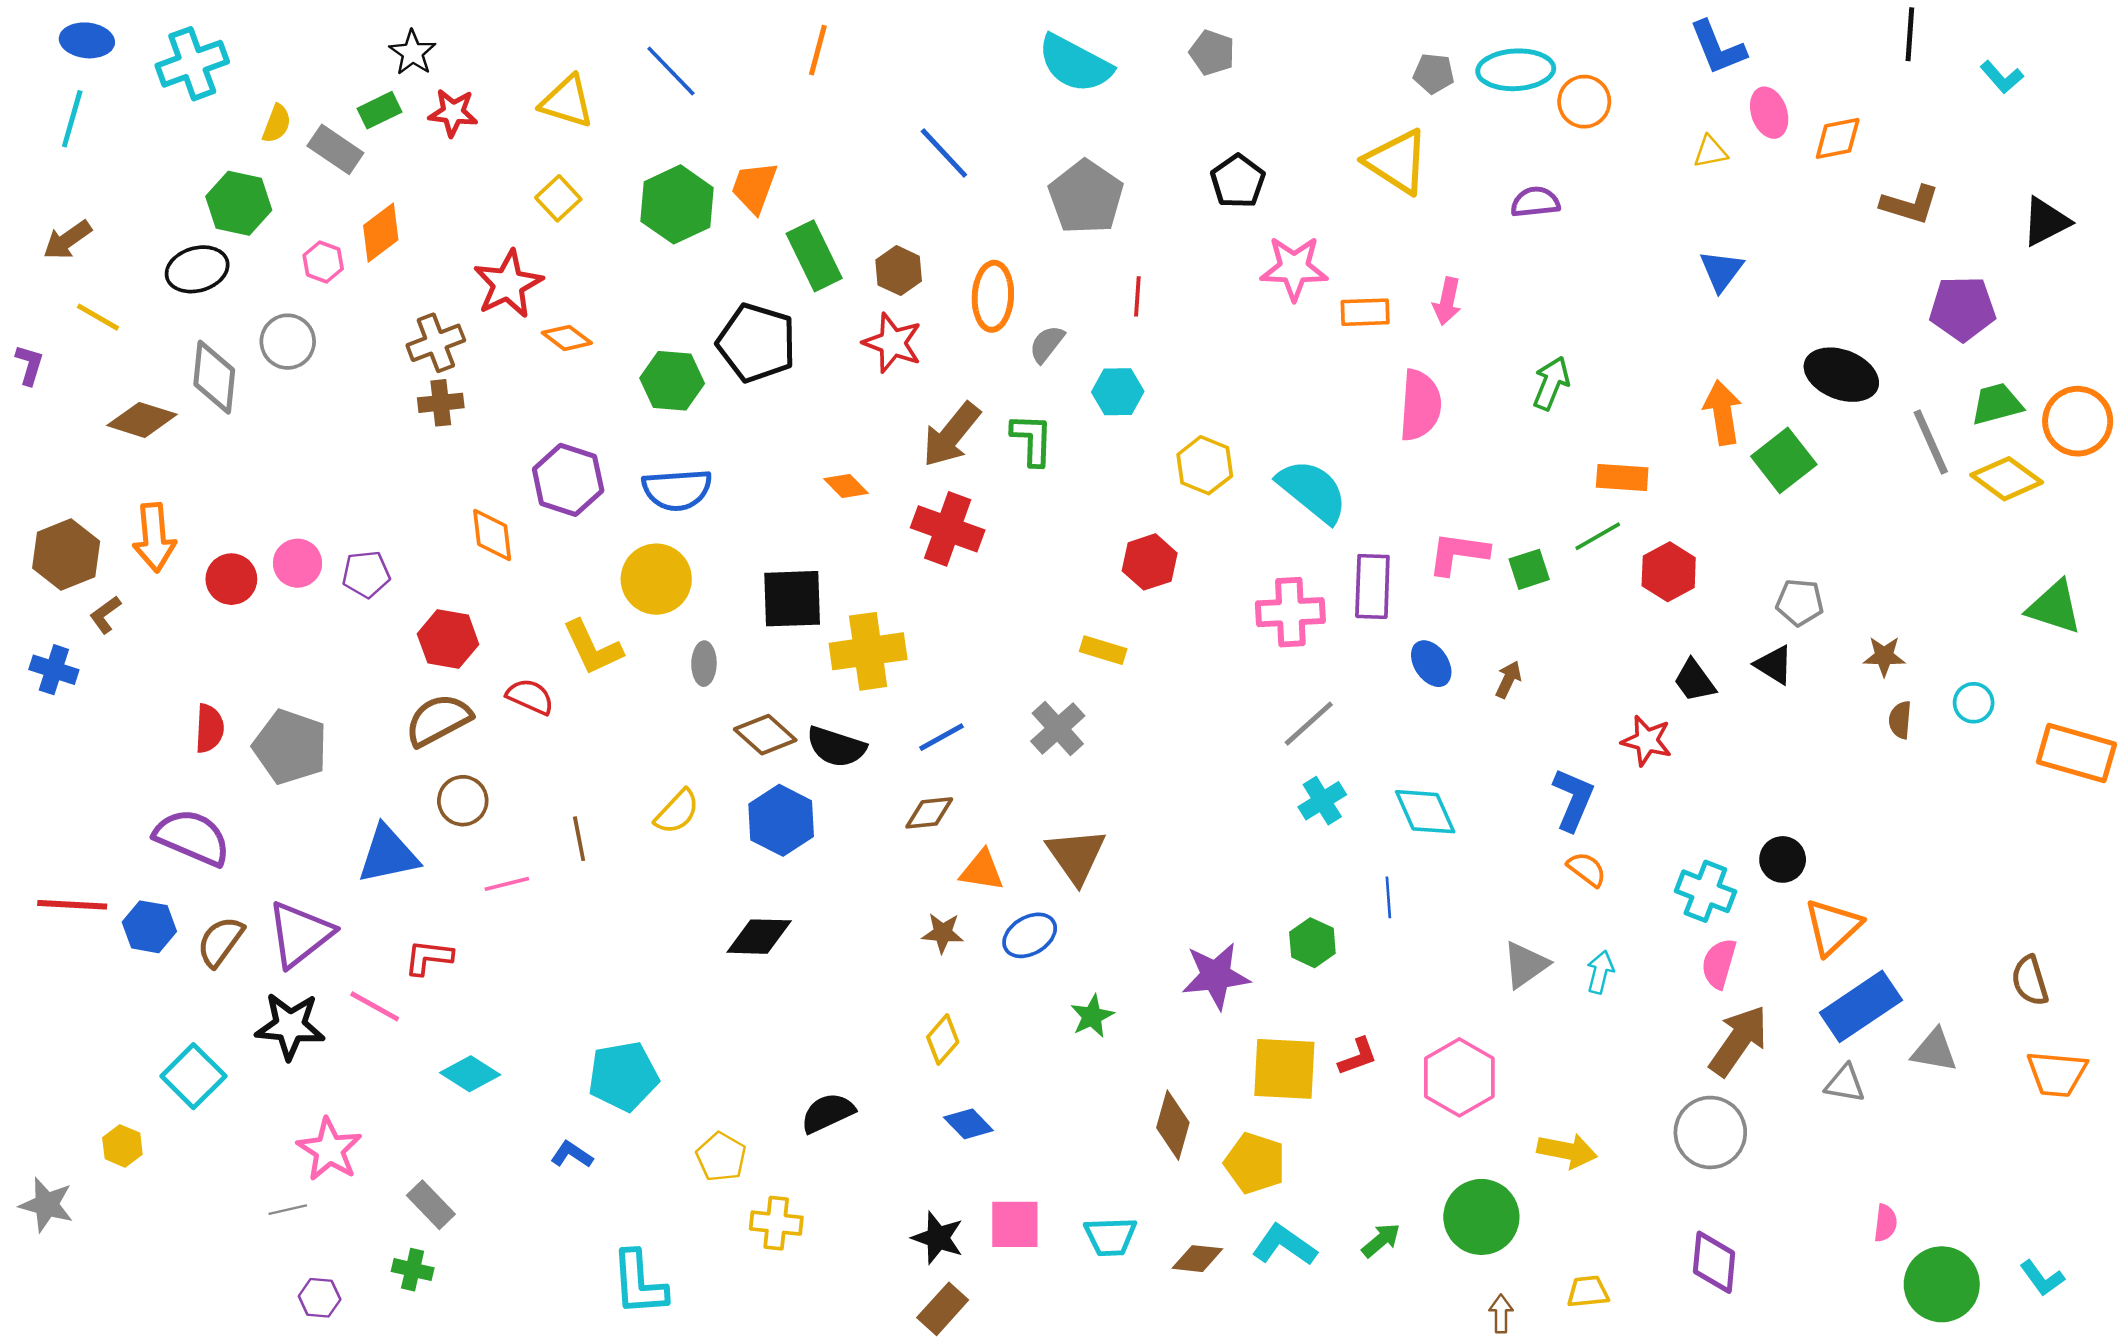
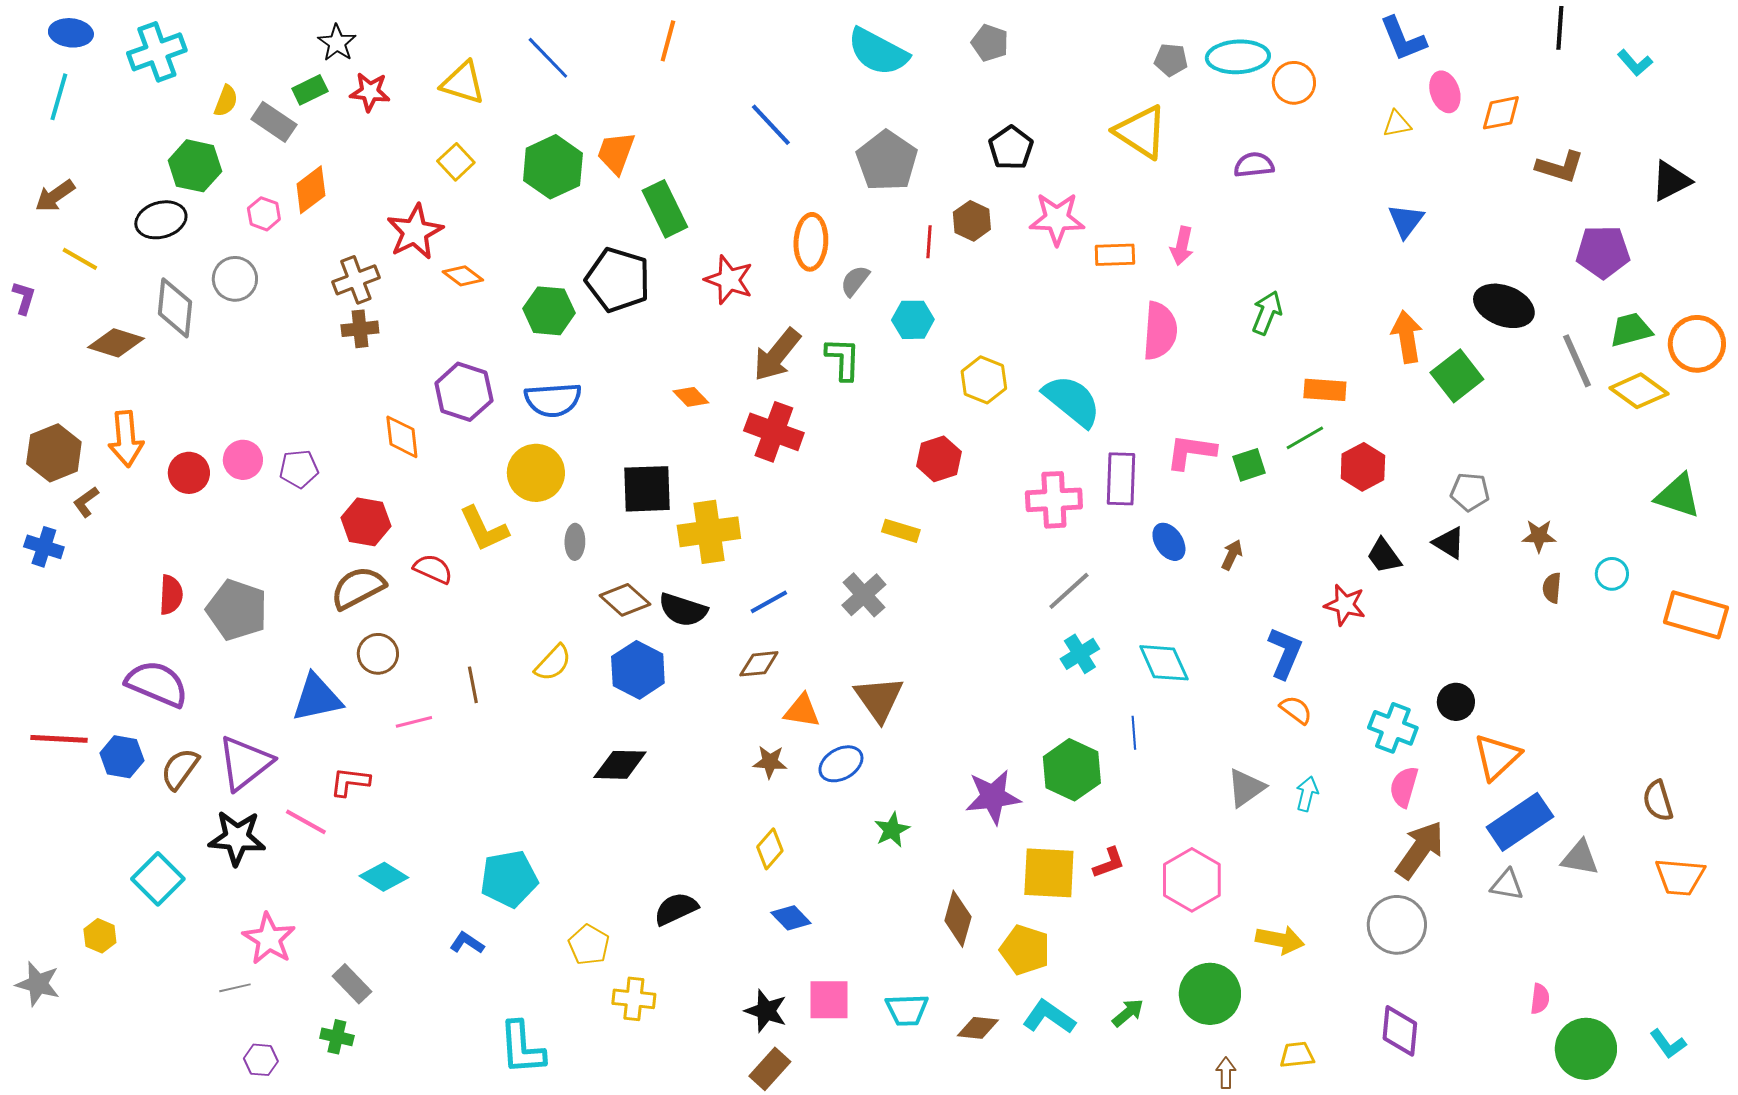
brown hexagon: (899, 271) -> (972, 221), moved
green hexagon: (1312, 943) -> (1072, 770), size x1.5

